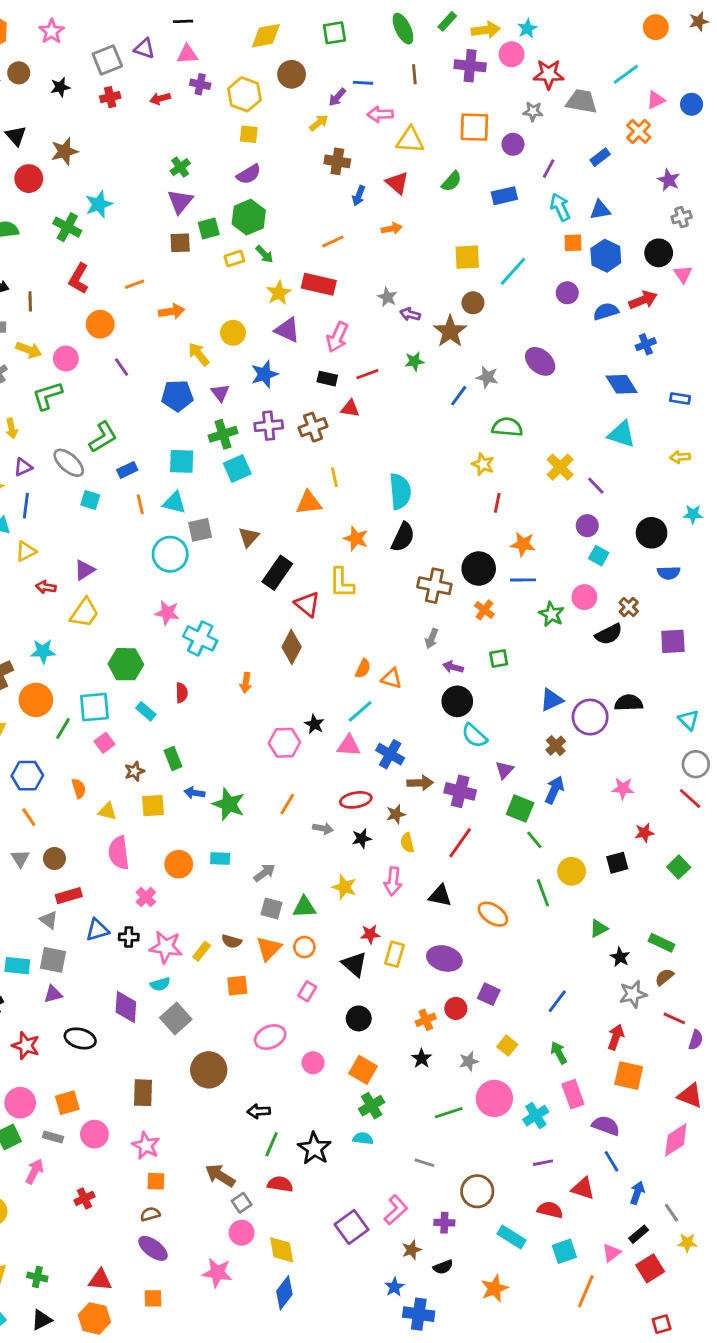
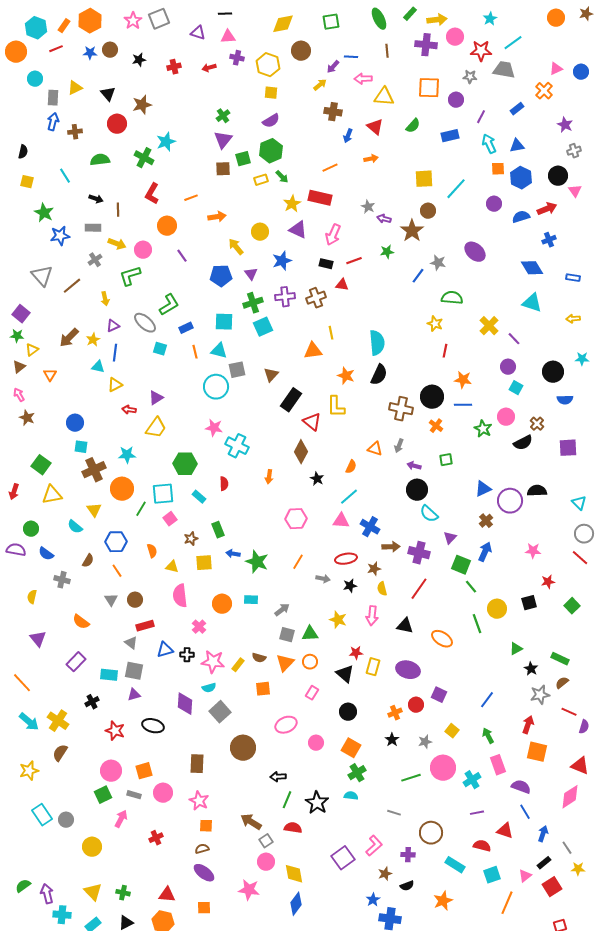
cyan star: (527, 29) -> (490, 19), moved
gray square: (107, 60) -> (159, 19), moved
cyan line: (626, 74) -> (513, 43), moved
orange triangle: (392, 678) -> (375, 449), moved
black star: (314, 724) -> (317, 479), moved

